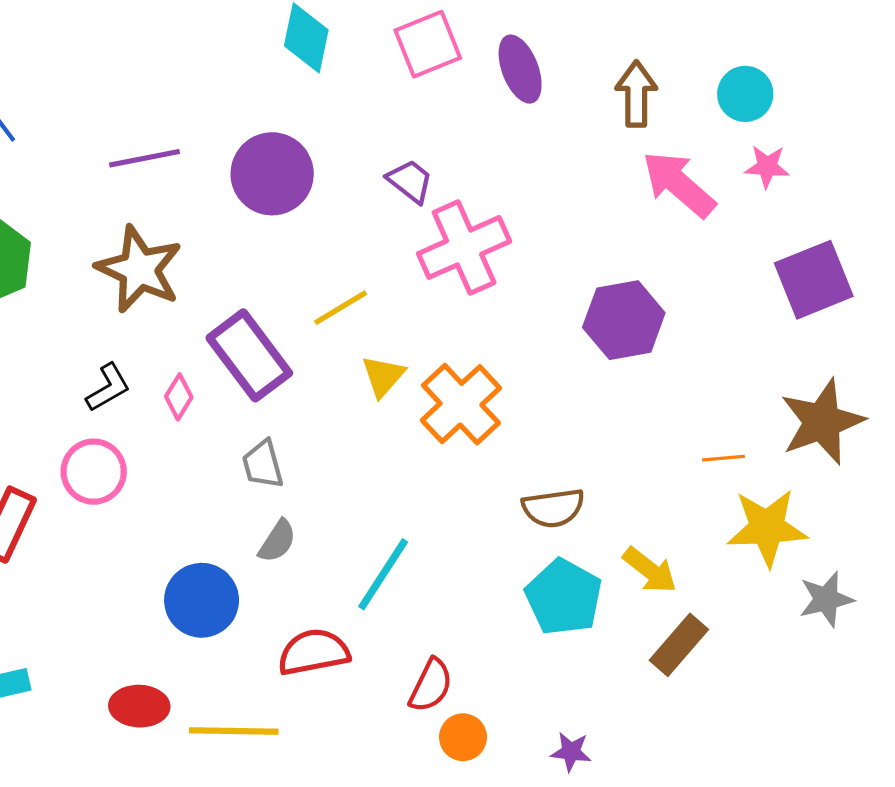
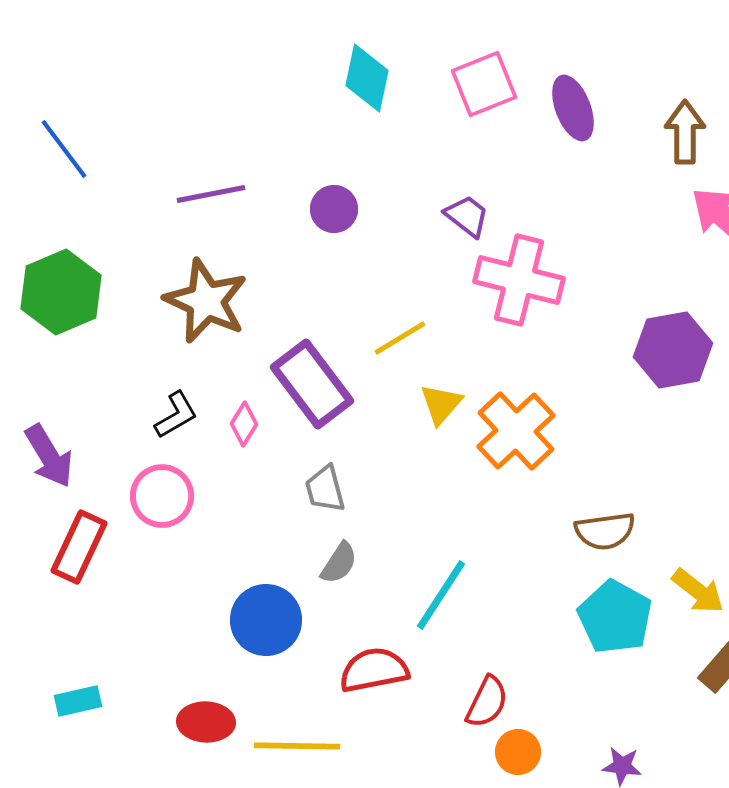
purple circle: (272, 174) -> (334, 209), size x0.6
pink cross: (464, 247) -> (519, 280), turned 38

